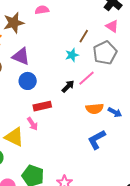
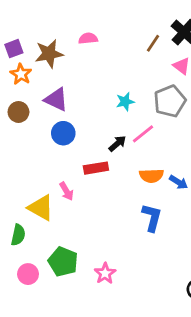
brown line: (84, 36) -> (153, 43), moved
red rectangle: (42, 106) -> (96, 168), moved
blue L-shape: (97, 140) -> (152, 218), turned 130

